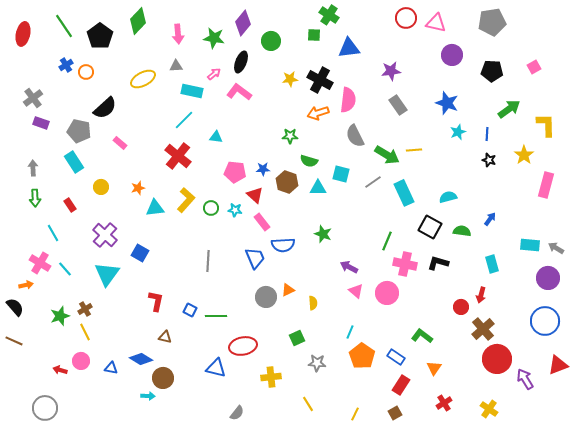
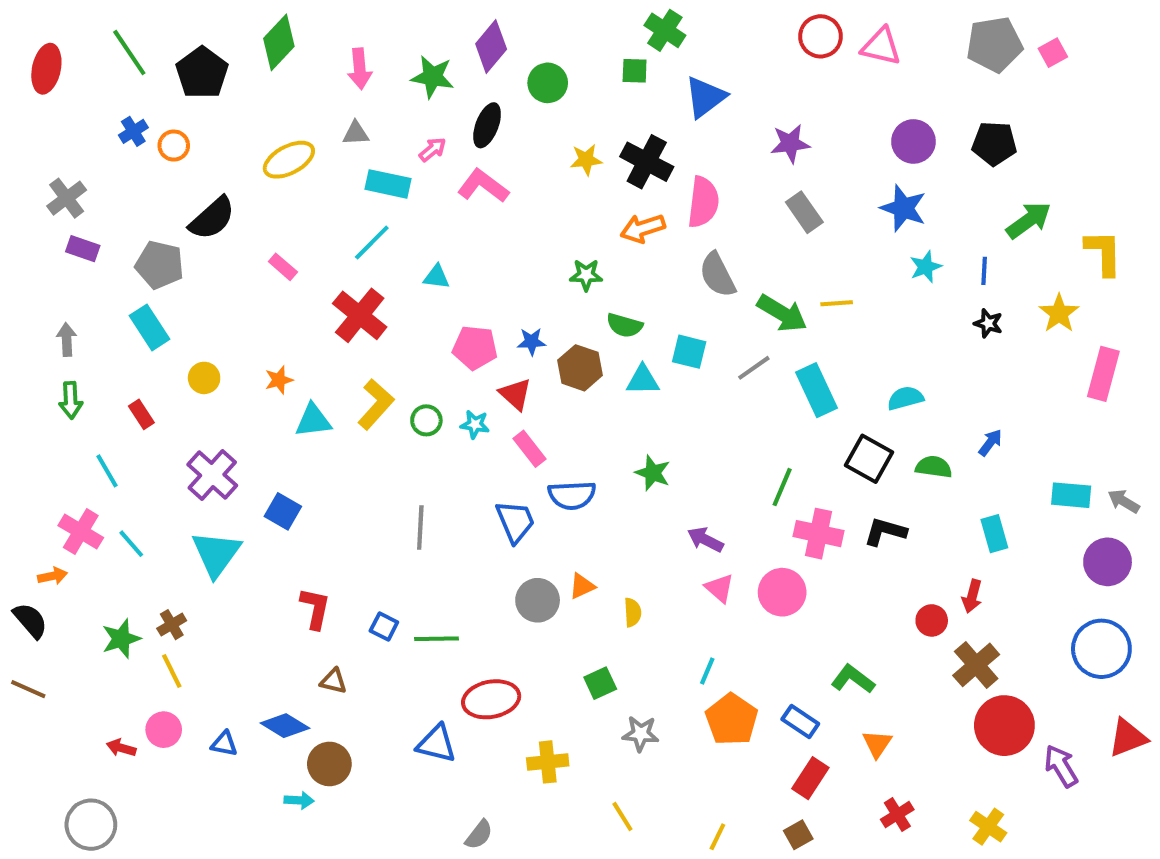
blue triangle: (349, 48) -> (705, 97), turned -30
purple circle: (452, 55) -> (913, 141), moved
pink square: (534, 67) -> (1053, 53), moved
pink rectangle: (120, 143) -> (283, 267), moved

